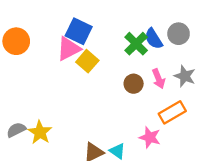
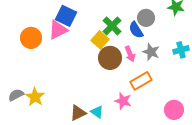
blue semicircle: (154, 39) -> (136, 30), moved
orange circle: (16, 41) -> (31, 38), moved
yellow square: (87, 61) -> (100, 40), moved
brown circle: (134, 84) -> (110, 58), size x1.5

